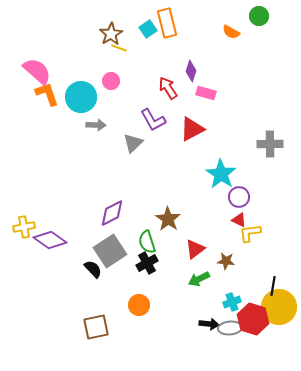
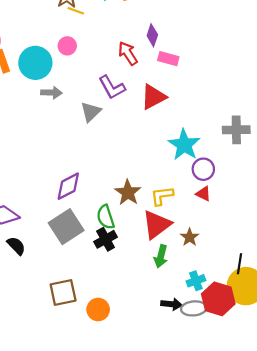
gray cross: (270, 144) -> (236, 130), moved
yellow L-shape: (250, 233) -> (162, 196), moved
red triangle: (195, 249) -> (157, 224), size x1.4
brown star: (226, 261) -> (190, 237), turned 30
black semicircle: (93, 269) -> (16, 246), moved
green arrow: (199, 279) -> (161, 256), turned -50
orange circle: (139, 305) -> (98, 310), moved
brown square: (96, 327) -> (63, 292), moved

